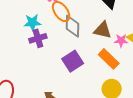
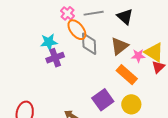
brown triangle: (103, 30) -> (119, 46), turned -48
purple square: (73, 61) -> (103, 100), moved

